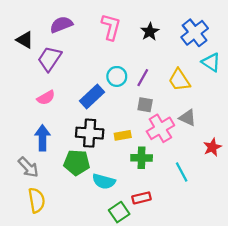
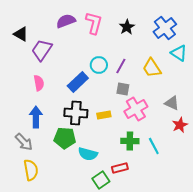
purple semicircle: (61, 25) -> (66, 21), moved
pink semicircle: (46, 98) -> (39, 83), turned -70
gray triangle: (188, 118) -> (172, 103), moved
green cross: (142, 158) -> (130, 141), moved

